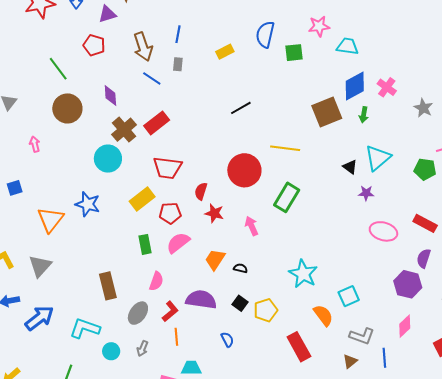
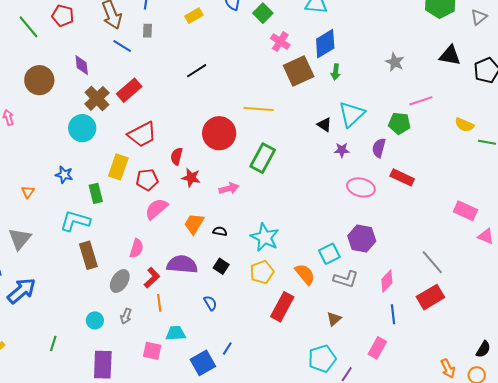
green square: (294, 53) -> (263, 13), turned -36
green line: (58, 69) -> (28, 27), moved
pink cross: (387, 87) -> (280, 42), moved
black line: (241, 108) -> (197, 71), moved
red trapezoid: (167, 168) -> (142, 134), turned -32
yellow rectangle: (142, 199) -> (118, 167), turned -30
blue star: (88, 204) -> (64, 175), size x0.7
orange triangle: (50, 220) -> (28, 192), size x0.5
pink arrow: (251, 226) -> (229, 188), turned 102
green rectangle: (145, 244) -> (96, 193), moved
purple semicircle: (424, 258) -> (379, 148), moved
cyan star: (303, 274) -> (265, 237), moved
purple hexagon: (408, 284) -> (362, 238), moved
yellow pentagon: (266, 310) -> (262, 272), moved
cyan L-shape: (85, 328) -> (75, 221), moved
gray L-shape: (362, 336) -> (346, 279), moved
red rectangle: (299, 347) -> (282, 307), turned 60
blue line: (384, 358) -> (393, 314), moved

